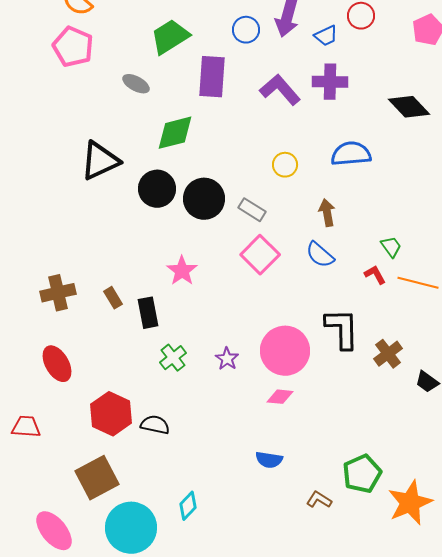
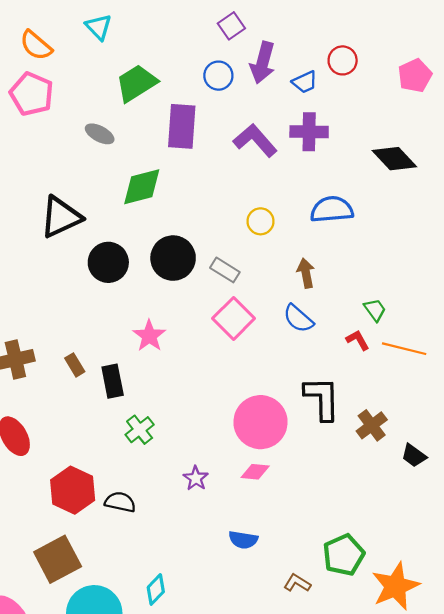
black circle: (157, 189) -> (108, 262), moved
purple star: (227, 359) -> (196, 478), moved

